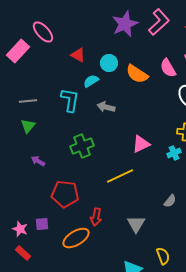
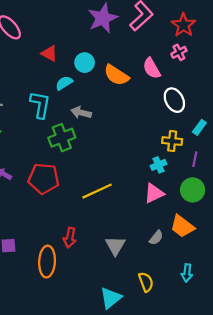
pink triangle: (141, 144) -> (154, 193), moved
green cross: (82, 146) -> (62, 138), moved
red pentagon: (65, 194) -> (44, 179), moved
gray semicircle: (170, 201) -> (156, 238), moved
orange ellipse: (76, 238) -> (47, 262), turned -56

